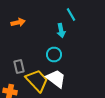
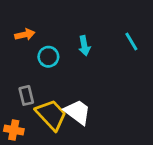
cyan line: (71, 14) -> (131, 41), moved
cyan circle: (54, 54) -> (48, 57), moved

